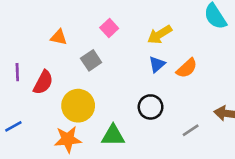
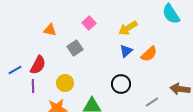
purple line: (17, 72) -> (33, 86), moved
yellow circle: (78, 106) -> (65, 83), size x0.7
blue line: (13, 126) -> (15, 70), moved

